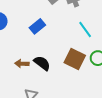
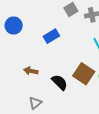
black semicircle: (42, 63) -> (60, 82), moved

